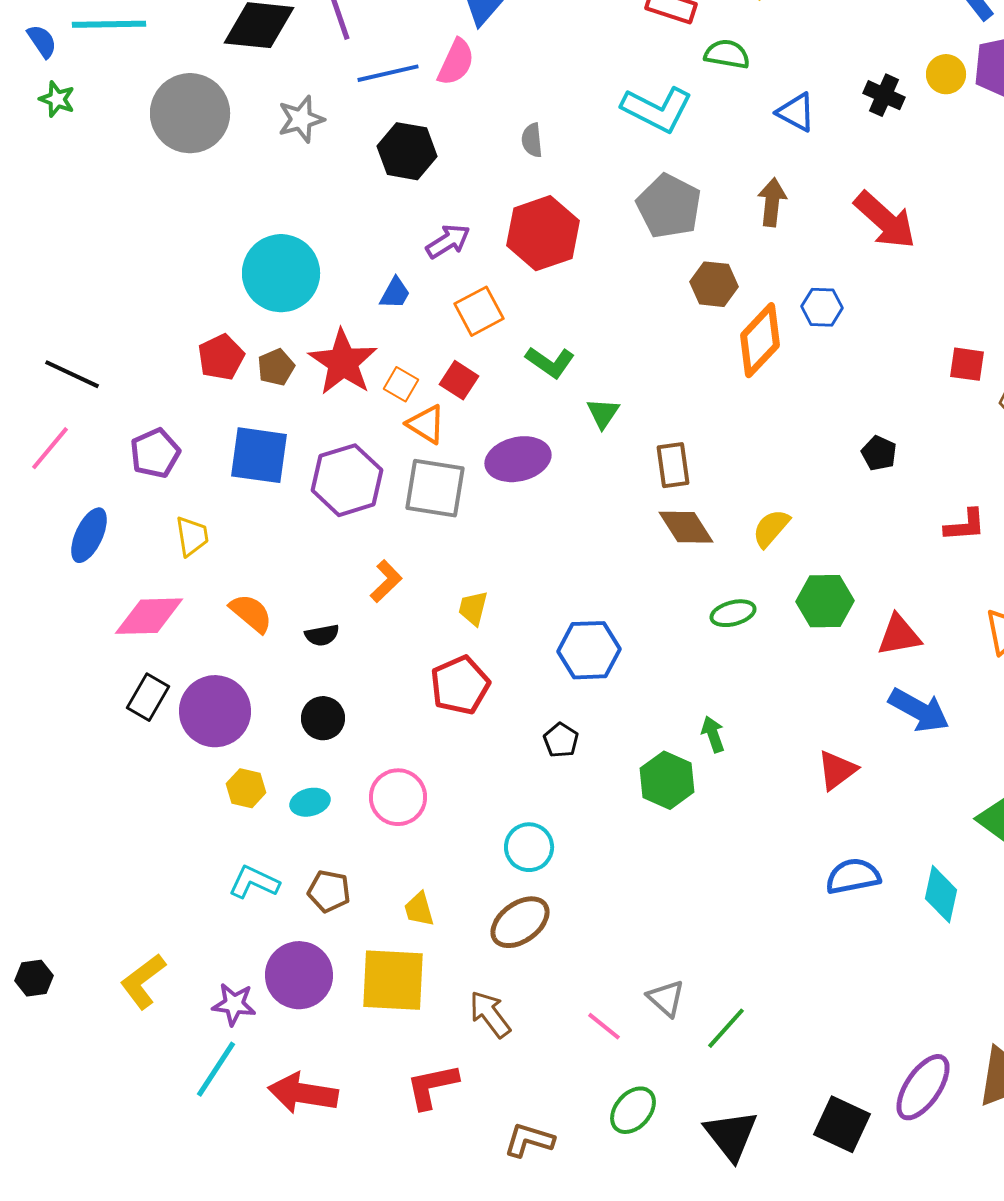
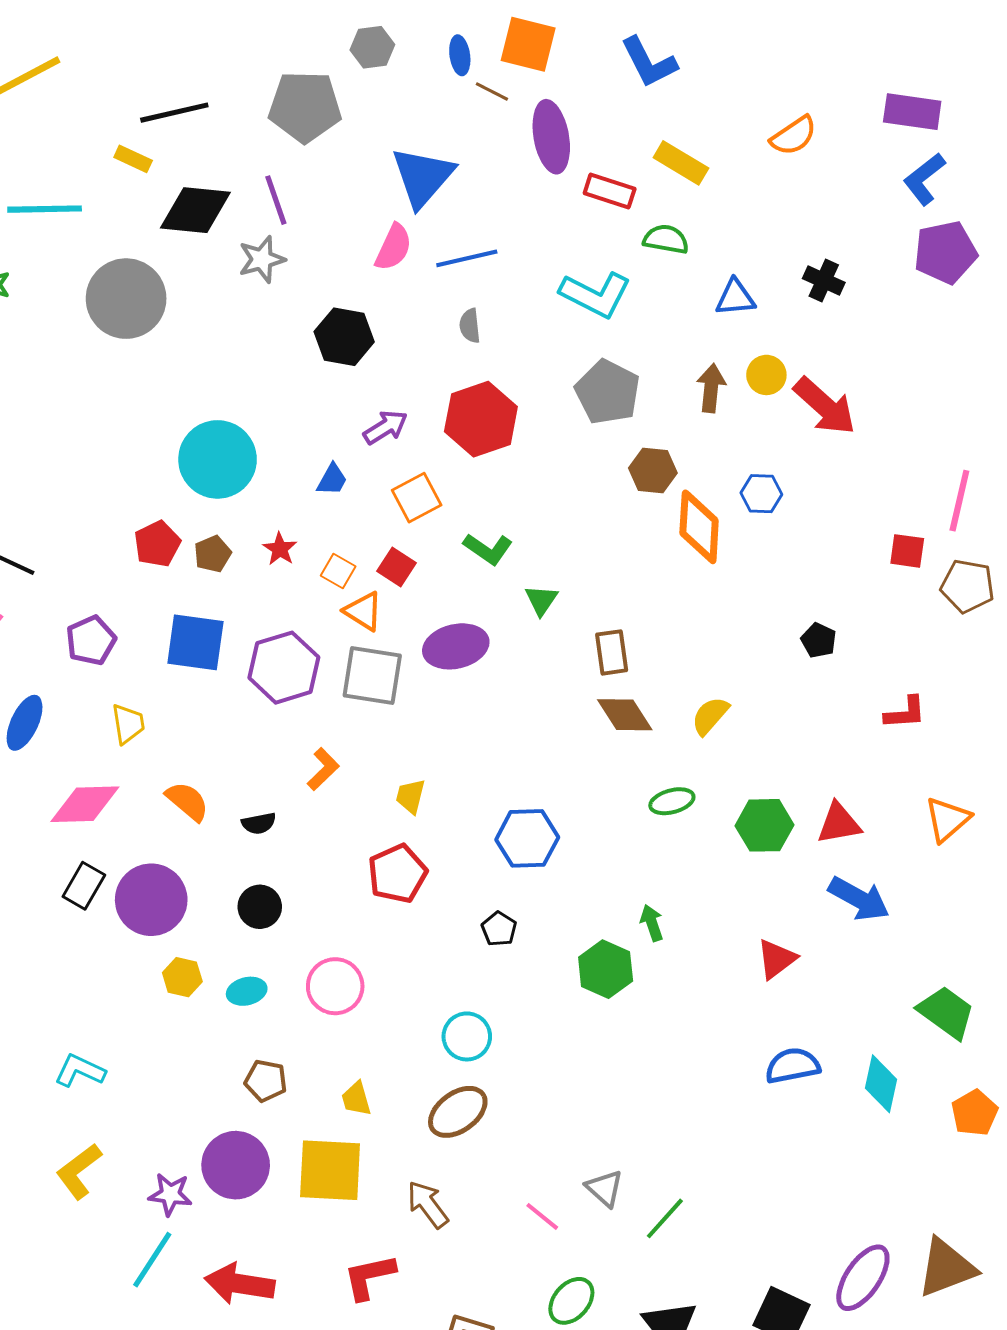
blue line: (388, 73) -> (467, 258), moved
yellow circle: (946, 74) -> (766, 375), moved
blue triangle: (796, 112) -> (735, 298), turned -33
gray star: (301, 119) -> (262, 259), moved
orange diamond: (760, 340) -> (699, 527), turned -40
red star: (343, 362) -> (280, 549), size x0.5
green hexagon: (825, 601) -> (764, 825), moved
cyan L-shape: (254, 882) -> (80, 1071), moved

